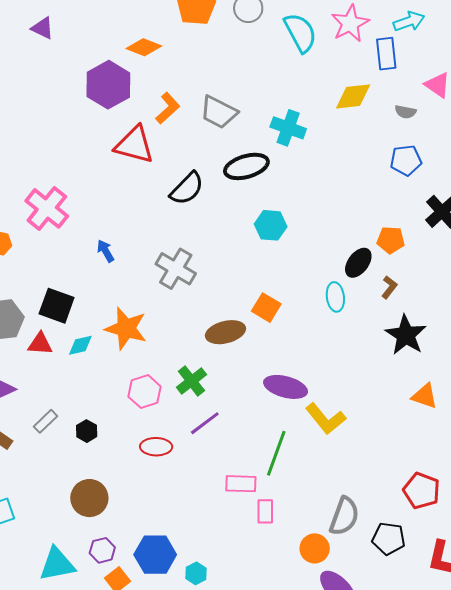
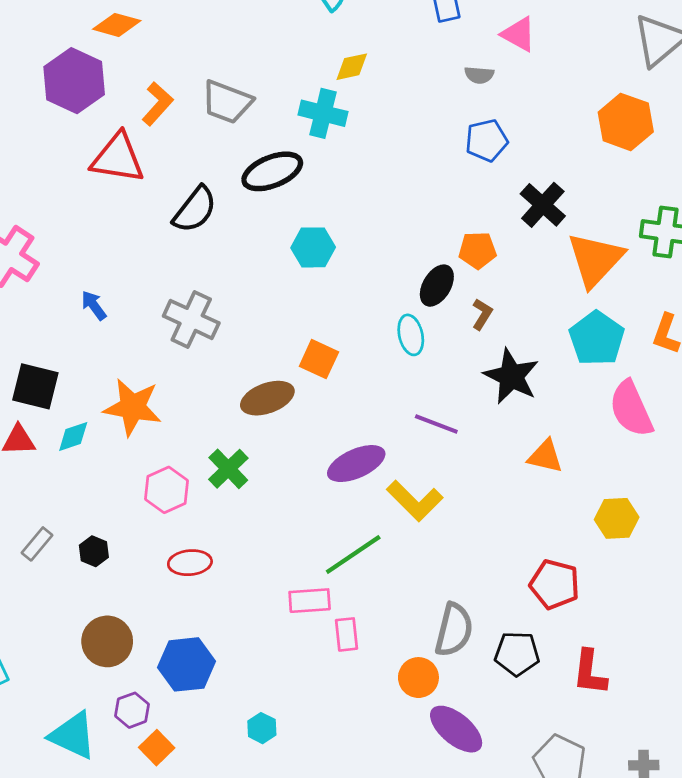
yellow diamond: (353, 96) -> (352, 67), moved, size x0.7
purple ellipse: (286, 387) -> (356, 464), turned -33
purple line: (205, 423) -> (436, 424), moved, turned 64
green line: (276, 453) -> (353, 554), turned 42
blue hexagon: (155, 555) -> (187, 664), moved
cyan triangle: (57, 564) -> (73, 735), turned 42

